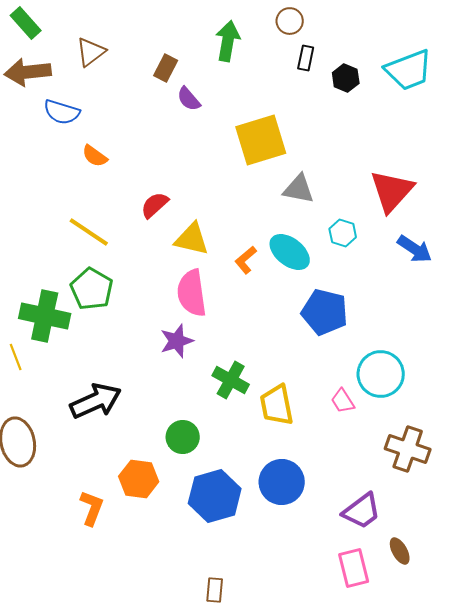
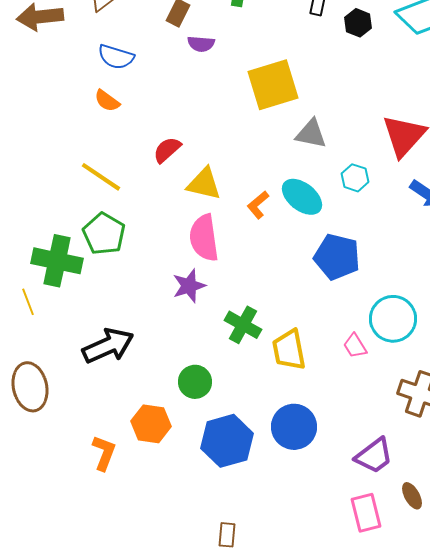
purple semicircle: (189, 99) -> (201, 44), turned -44
blue semicircle: (62, 112) -> (116, 57), moved

